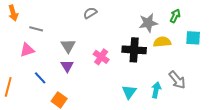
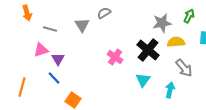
gray triangle: (68, 46) -> (82, 25), moved
black cross: (134, 50) -> (148, 50), turned 35
purple triangle: (67, 66) -> (58, 59), moved
gray arrow: (177, 80) -> (184, 68), moved
cyan triangle: (129, 92) -> (143, 80), moved

